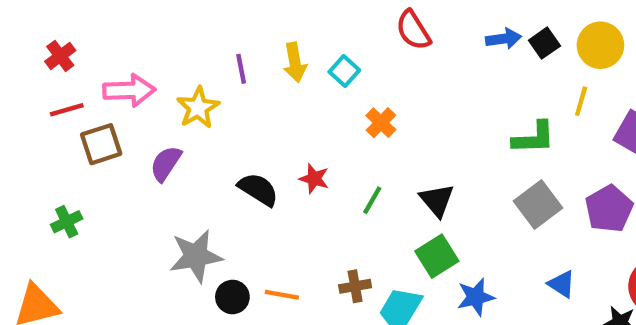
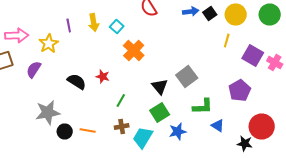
orange cross: (381, 123) -> (134, 50), size x1.5
green L-shape: (534, 138) -> (203, 106), moved
green line: (372, 200) -> (121, 100), moved
gray square: (538, 204) -> (187, 76), moved

